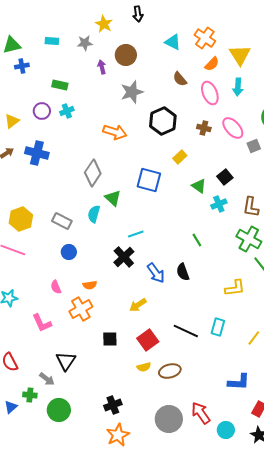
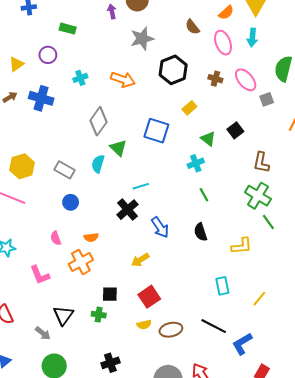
cyan cross: (67, 111) -> (80, 78), moved
cyan cross: (219, 204) -> (196, 163), moved
black semicircle: (183, 272) -> (200, 232), moved
cyan rectangle: (218, 327) -> (222, 286), turned -30
black line: (186, 331) -> (214, 326), moved
blue L-shape: (239, 382) -> (242, 344), turned 145
green cross: (30, 395) -> (99, 315), moved

